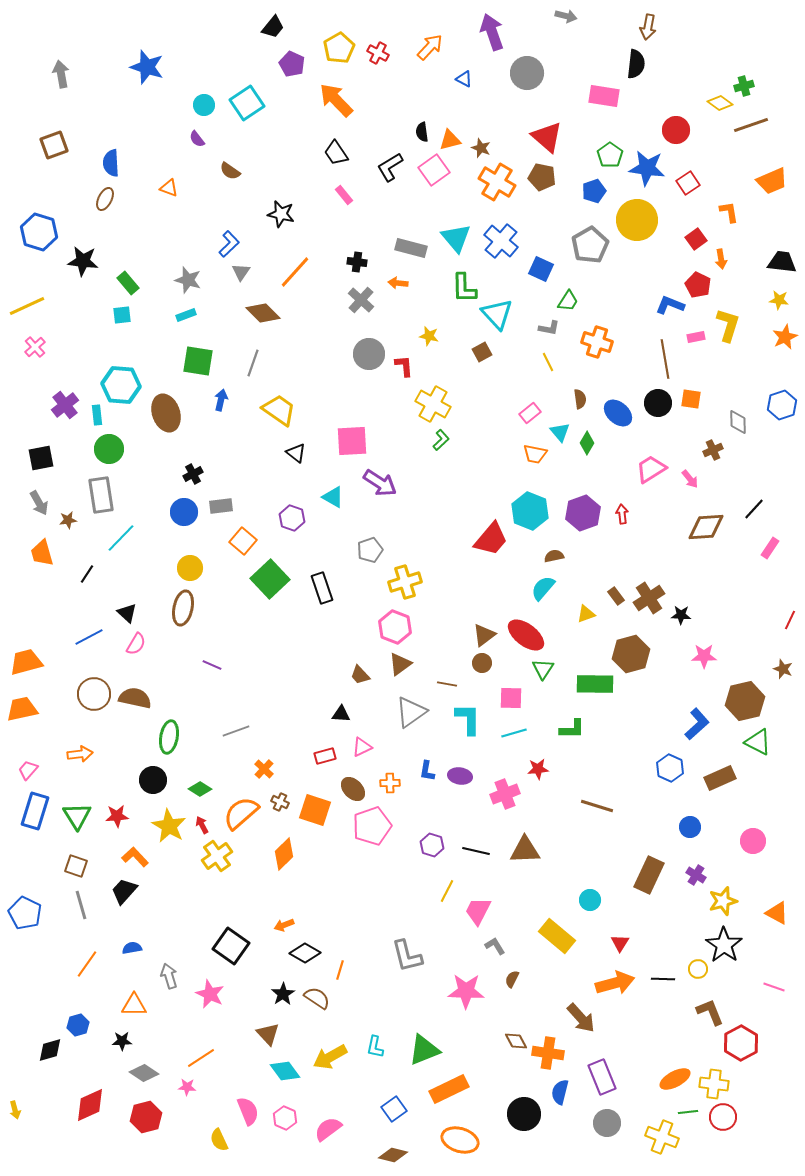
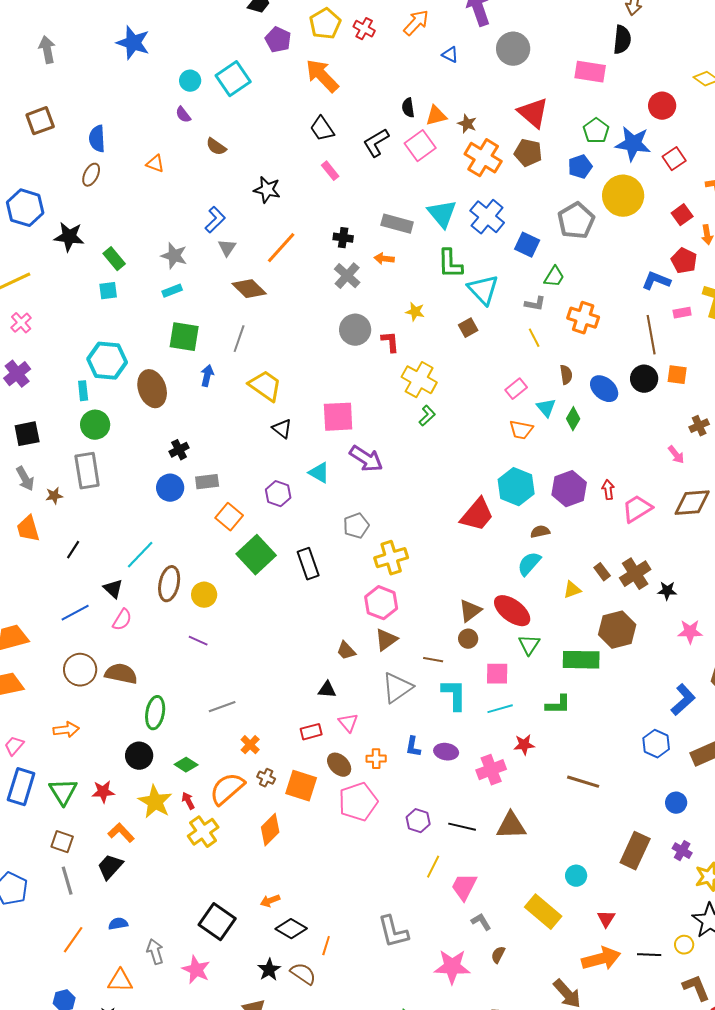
purple cross: (65, 405) -> (17, 374), moved
pink trapezoid: (651, 469) -> (637, 509), moved
cyan line: (121, 538) -> (140, 555), moved
yellow circle: (190, 568) -> (204, 595), moved
pink triangle: (362, 747) -> (348, 723), turned -45

